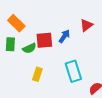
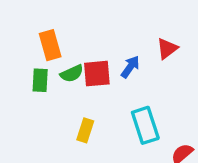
orange rectangle: (16, 23) -> (50, 45), turned 30
green semicircle: (29, 48) -> (72, 74), moved

